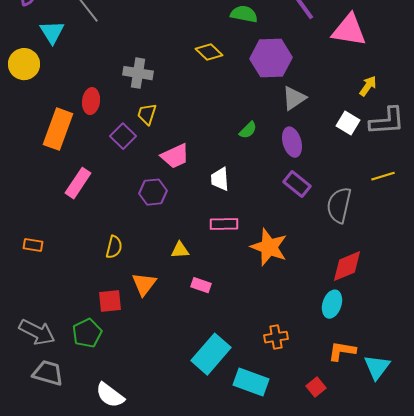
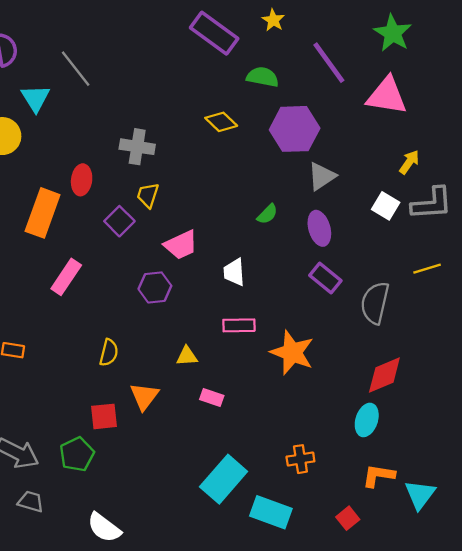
gray trapezoid: (48, 373) -> (31, 502), size x0.7

